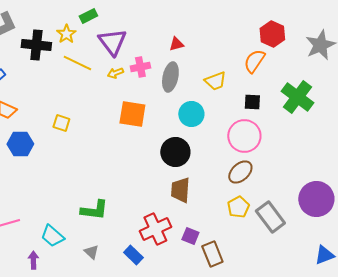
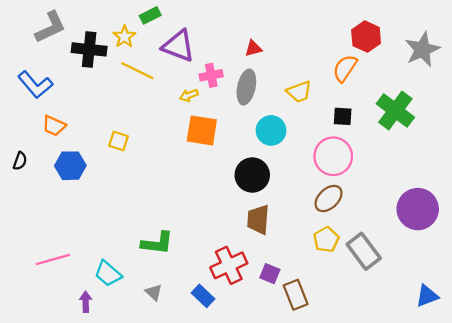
purple triangle: (112, 42) -> (178, 46), turned -32
yellow arrow: (115, 73) -> (189, 95), moved
purple circle: (316, 199) -> (418, 209), moved

